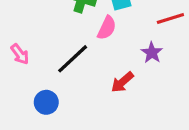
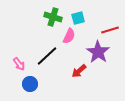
purple star: (152, 53) -> (98, 52), size x1.6
pink arrow: (20, 54) -> (19, 64), moved

